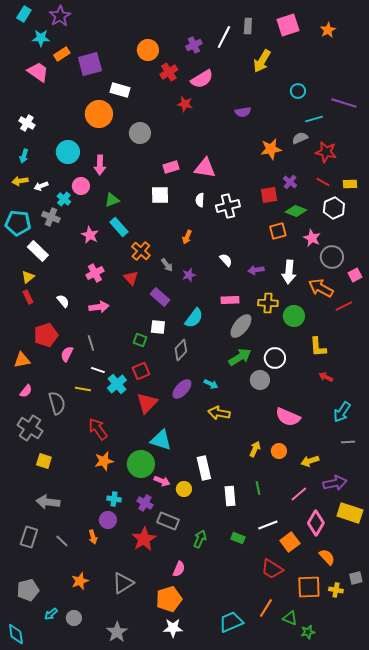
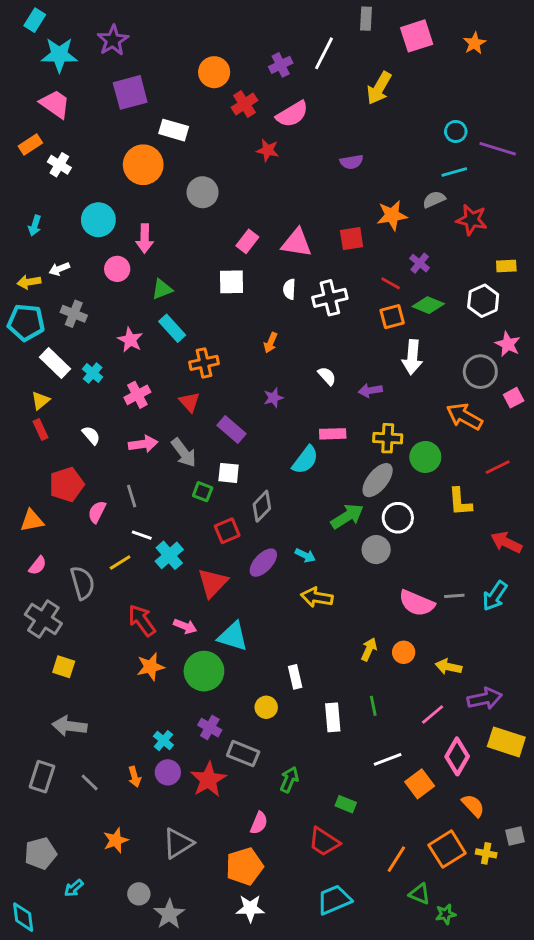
purple star: (60, 16) -> (113, 40), moved
gray rectangle: (248, 26) -> (366, 19), moved
cyan star: (41, 38) -> (59, 55), size x1.4
orange rectangle: (62, 54) -> (30, 144), moved
cyan circle: (298, 91) -> (456, 131), moved
white cross: (27, 123) -> (59, 165), moved
pink rectangle: (171, 167) -> (247, 241), turned -35
yellow arrow: (20, 181) -> (29, 282), moved
red line: (323, 182) -> (391, 283), moved
red square: (269, 195) -> (352, 239), moved
cyan cross: (64, 199) -> (93, 373), moved
orange square: (278, 231) -> (392, 317), moved
pink star: (312, 238) -> (508, 344), moved
orange cross: (141, 251) -> (204, 363), turned 36
gray arrow: (167, 265) -> (184, 453), moved, size x1.5
white arrow: (289, 272) -> (412, 357), moved
red line: (344, 306) -> (498, 467), moved
cyan semicircle: (194, 318) -> (305, 460), moved
gray ellipse: (241, 326) -> (378, 480), moved
red square: (141, 371) -> (227, 531), moved
red arrow: (326, 377) -> (506, 542), moved, size x1.5
yellow line: (83, 389) -> (120, 563), turned -42
gray line: (348, 442) -> (454, 596), moved
yellow arrow: (310, 461) -> (448, 667), turned 30
white rectangle: (204, 468) -> (295, 677), size x0.7
pink arrow: (162, 481) -> (185, 626), moved
cyan cross: (114, 499) -> (163, 741), moved, turned 32
purple circle: (108, 520) -> (168, 772), moved
green rectangle: (238, 538) -> (346, 804), moved
red trapezoid: (272, 569) -> (324, 842), moved
orange square: (309, 587) -> (447, 849), turned -30
orange line: (266, 608) -> (396, 859), moved
gray circle: (74, 618) -> (139, 894), moved

